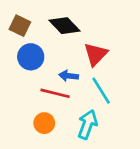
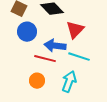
blue arrow: (69, 76) -> (55, 46), size x1.5
cyan line: (101, 91) -> (79, 57), turned -40

